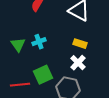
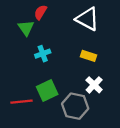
green triangle: (18, 45) -> (26, 28), moved
white cross: (78, 63) -> (94, 85), moved

